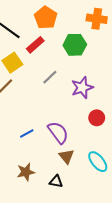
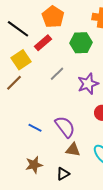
blue line: (27, 133) -> (35, 128), turned 56
brown triangle: (66, 156) -> (73, 150), turned -42
black triangle: (56, 181) -> (63, 174), turned -40

